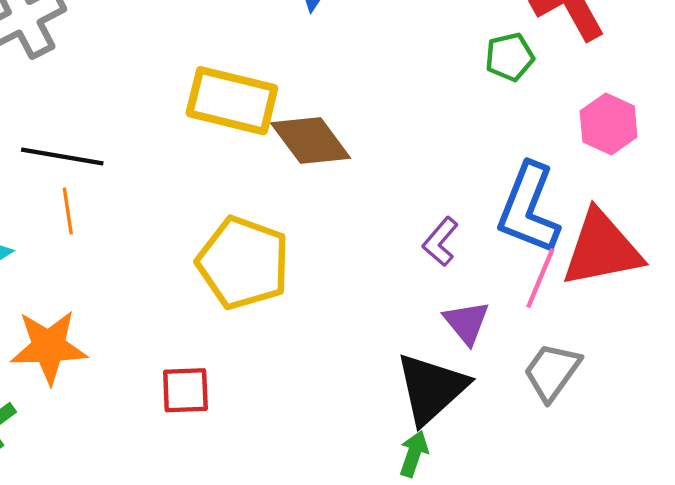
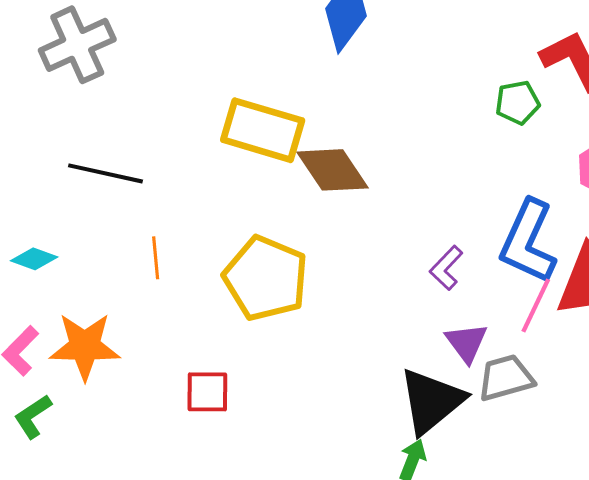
orange line: (68, 211) -> (156, 258), moved
gray trapezoid: (552, 372) -> (506, 378), moved, turned 36

